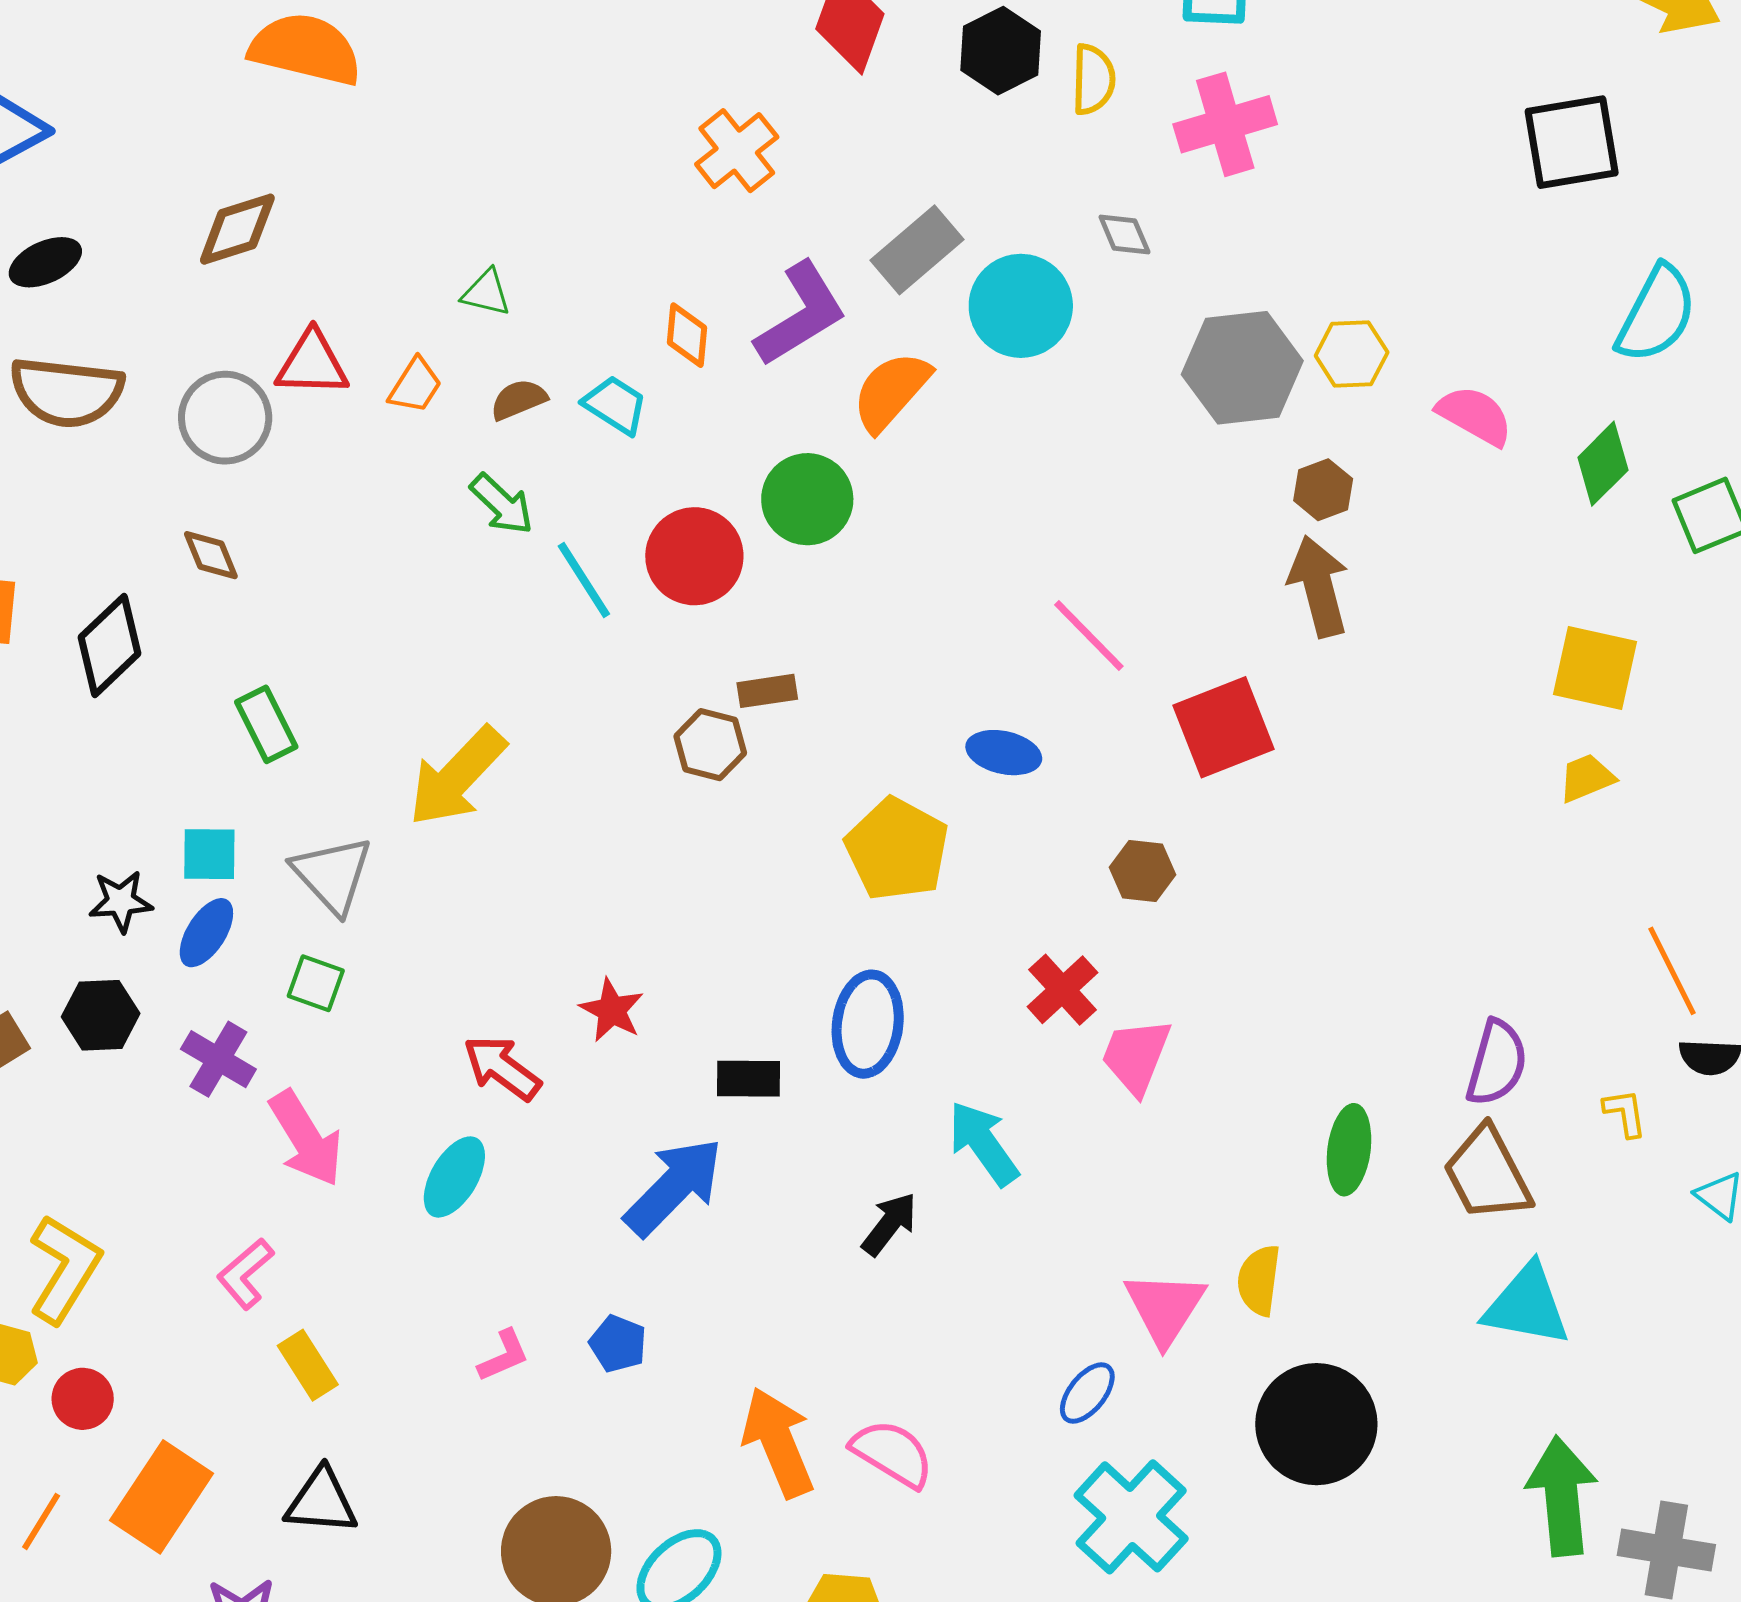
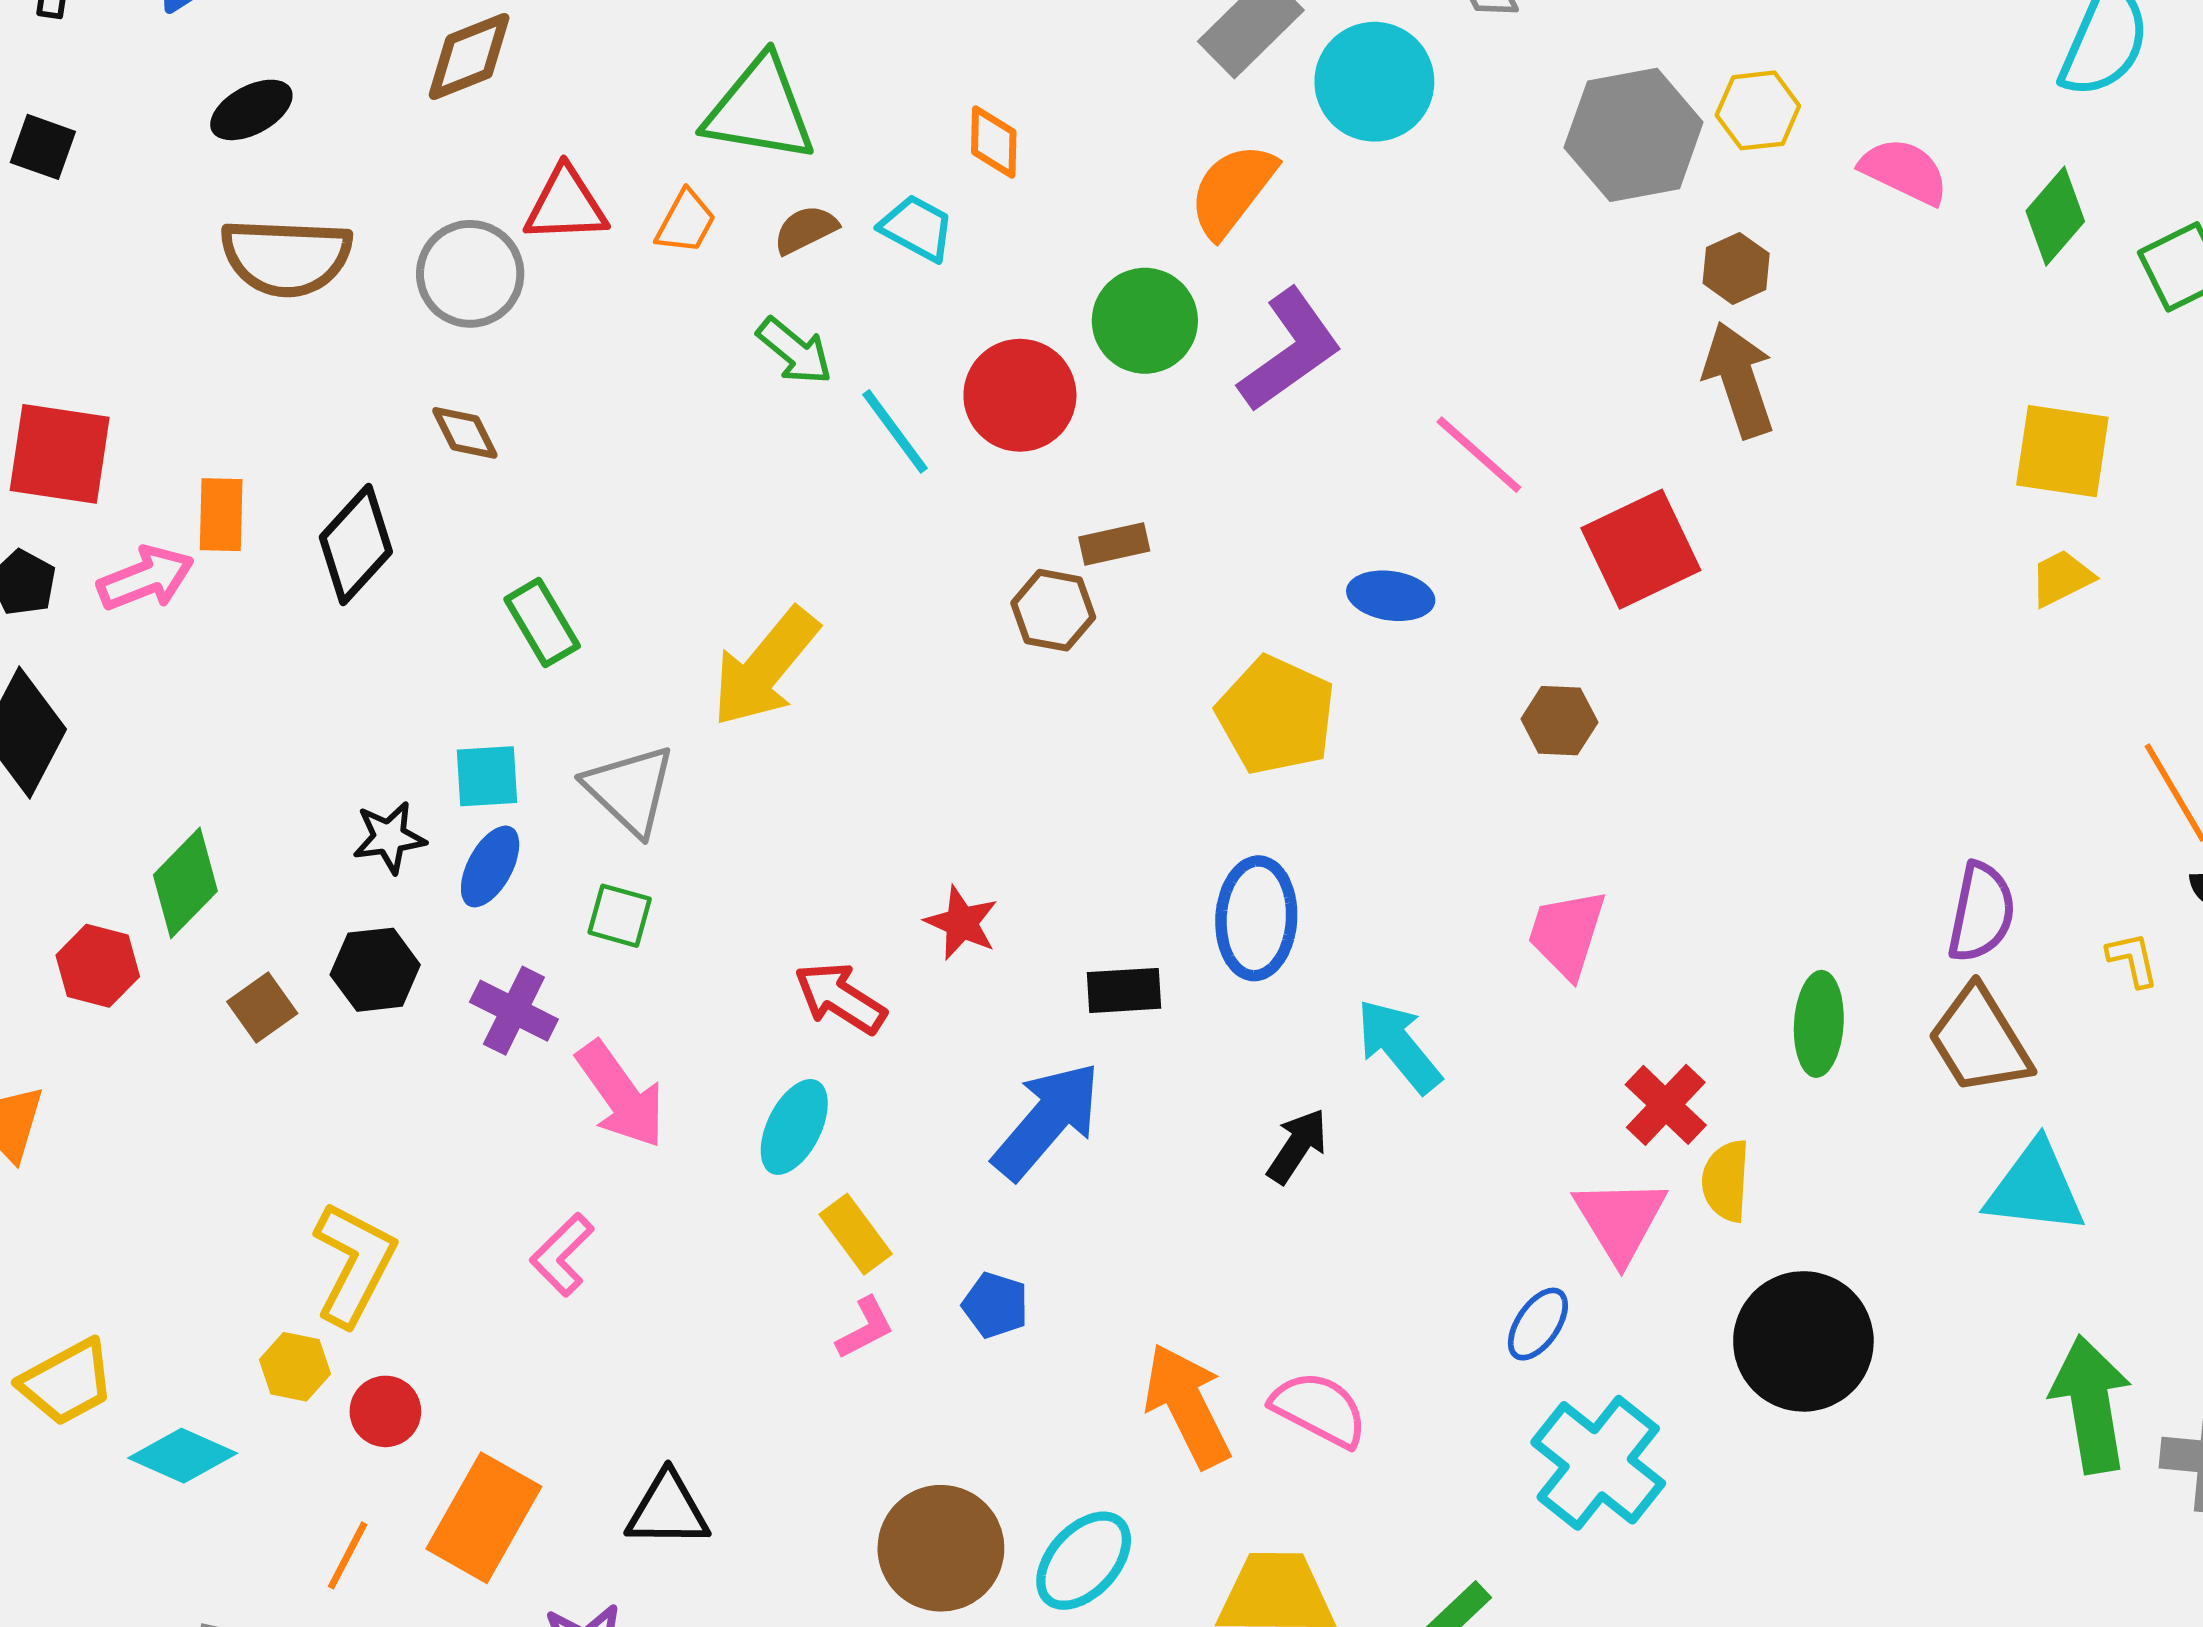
green triangle: (486, 293) -> (760, 110), size x2.0
purple L-shape: (801, 314) -> (1290, 350), moved
red cross: (1063, 990) -> (1666, 1105), moved
yellow rectangle: (308, 1365) -> (856, 1234), moved

